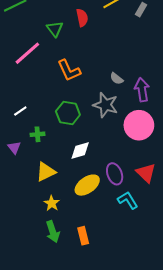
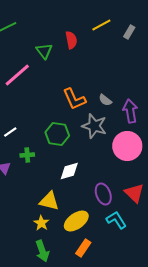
orange L-shape: (69, 70) -> (74, 99), moved
yellow triangle: (46, 172) -> (49, 201), moved, turned 40
yellow ellipse: (87, 185) -> (76, 221), moved
orange rectangle: (83, 236) -> (83, 248), moved, turned 48

